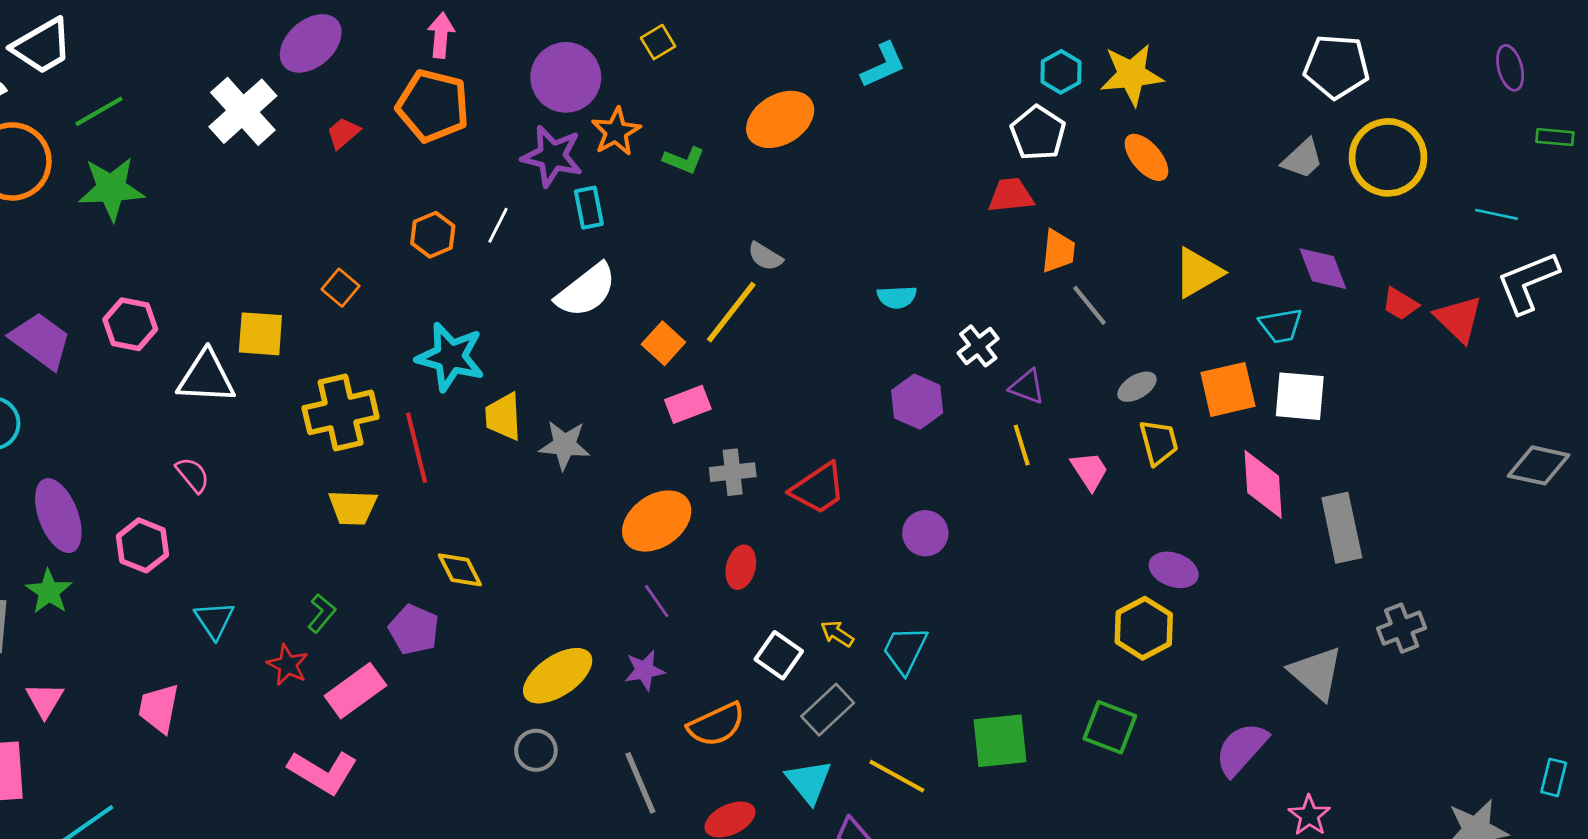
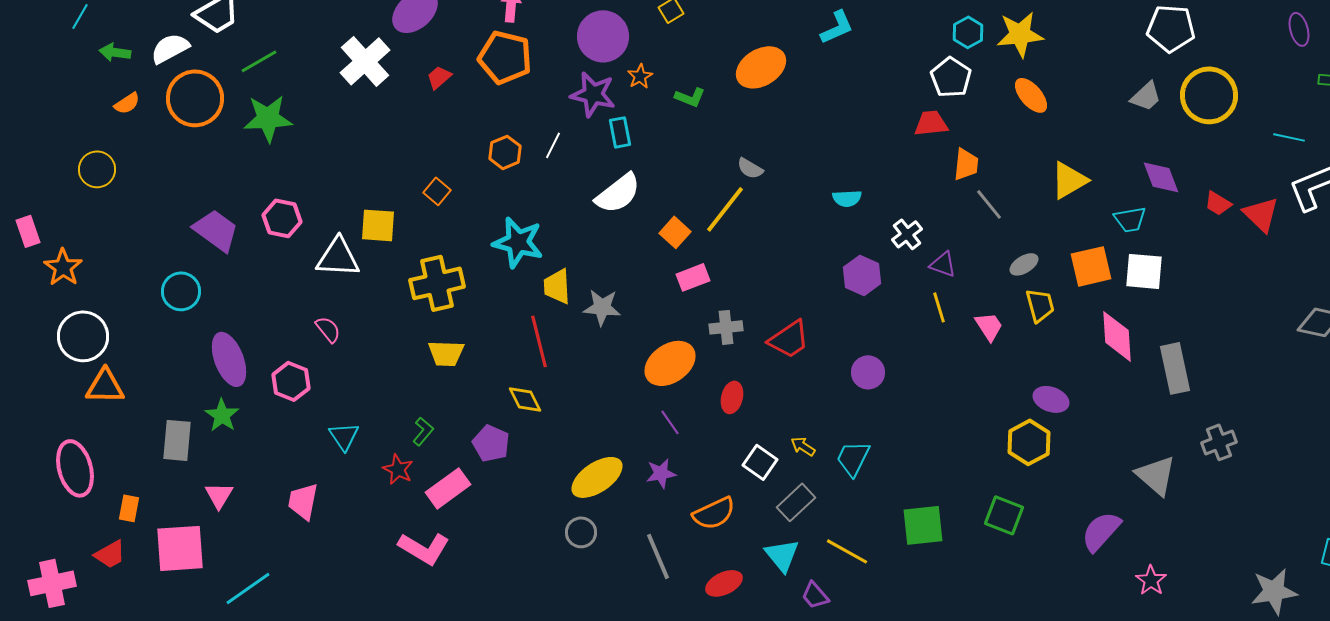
orange star: (616, 132) -> (640, 76), size x0.7
red line: (417, 448) -> (539, 341), moved

